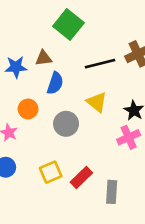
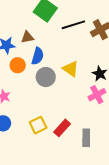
black line: (100, 64) -> (73, 25), moved
orange circle: (28, 109) -> (18, 65), moved
gray circle: (66, 124) -> (46, 77), moved

